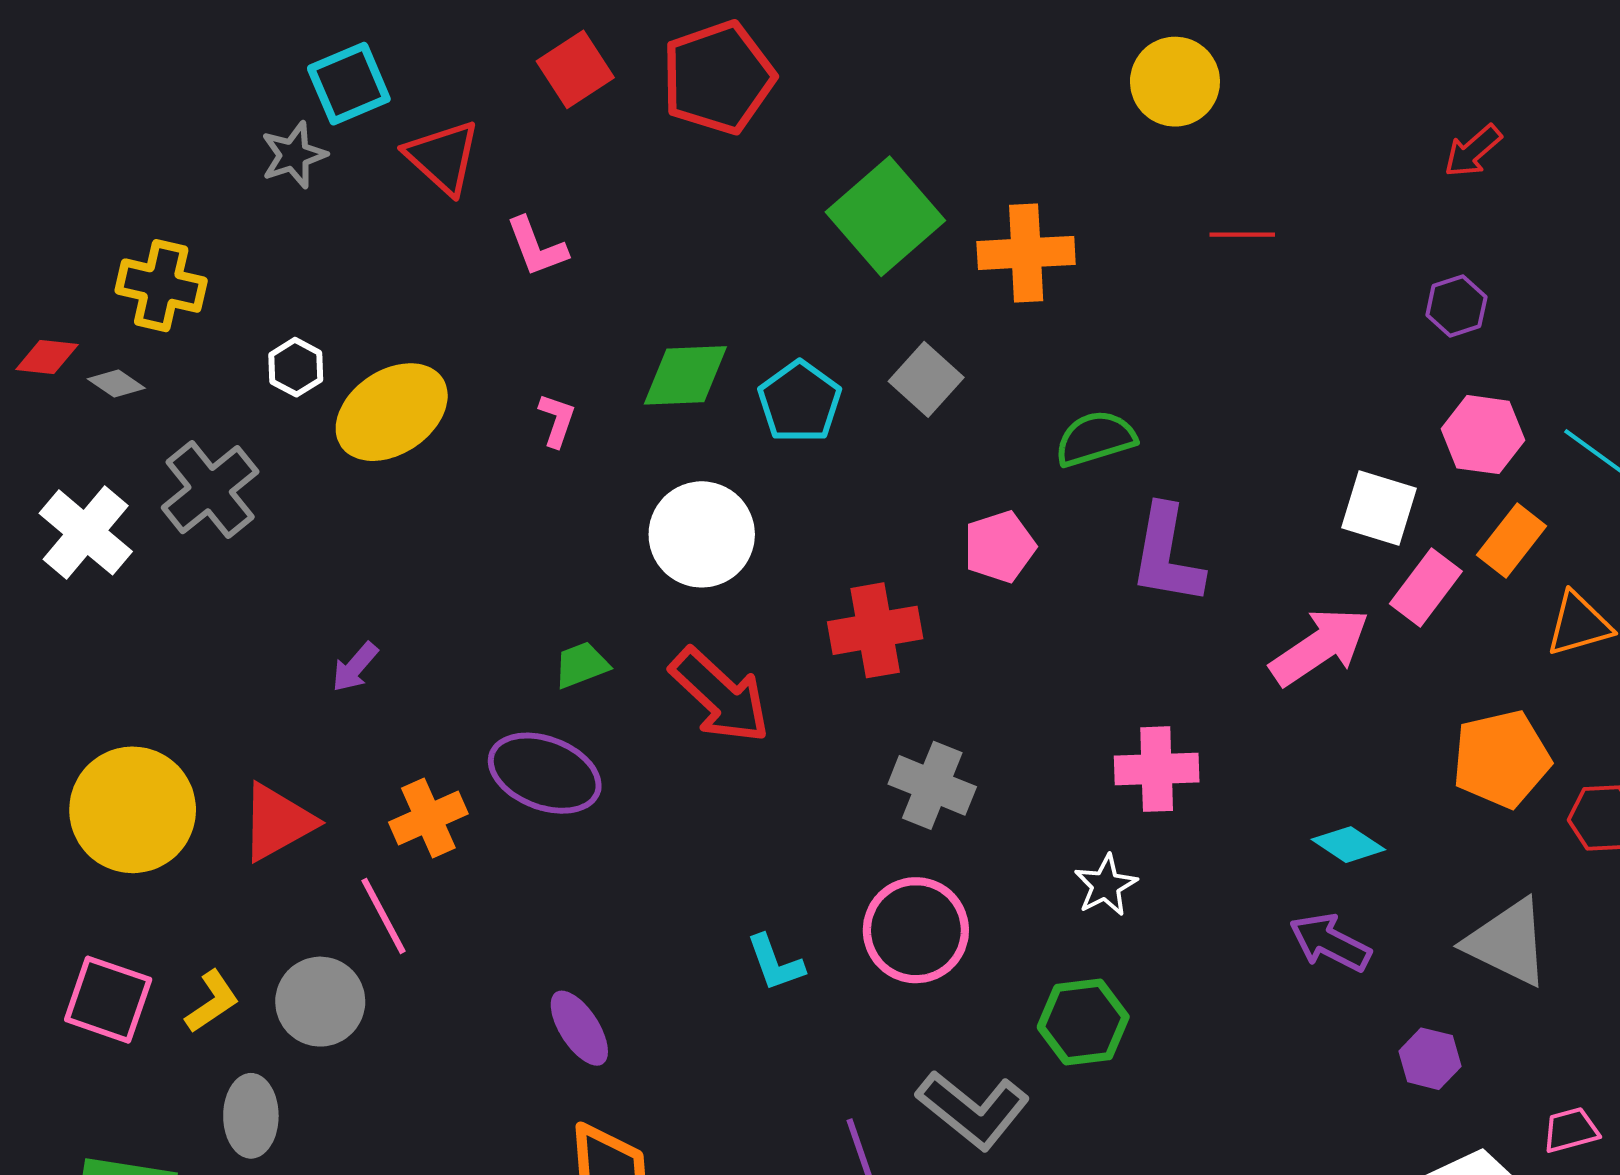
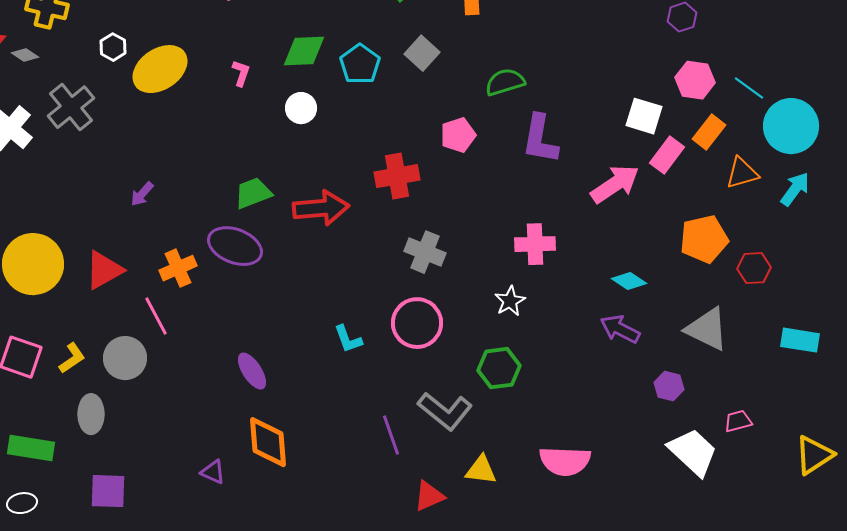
white circle: (702, 534) -> (301, 108), moved, size x0.6
green trapezoid: (581, 665) -> (253, 193), size x1.4
red arrow: (720, 696) -> (321, 208), turned -48

